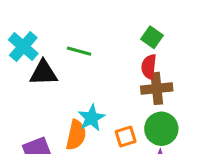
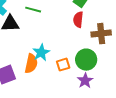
brown cross: (157, 88) -> (101, 34), moved

